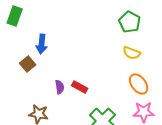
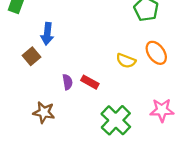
yellow semicircle: (132, 53) -> (126, 61), moved
orange ellipse: (139, 84) -> (156, 53), moved

